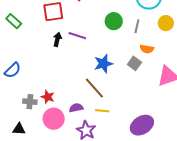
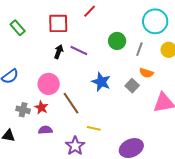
blue star: (103, 64) -> (101, 82), turned 30
brown line: (94, 88) -> (71, 103), moved
purple semicircle: (76, 108) -> (45, 130), moved
pink circle: (54, 119) -> (49, 84), moved

